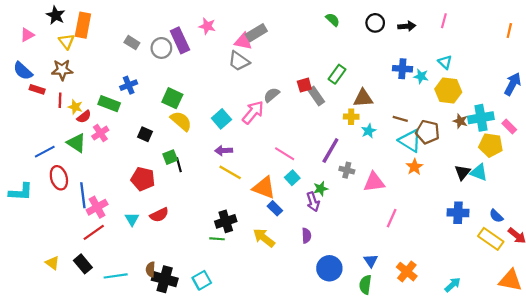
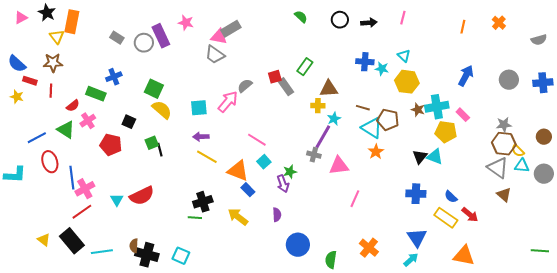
pink triangle: (27, 35) -> (21, 18), moved
yellow star: (75, 107) -> (17, 97), moved
cyan square: (221, 119) -> (199, 108), turned 36
purple line: (330, 151) -> (323, 137), moved
red pentagon: (143, 179) -> (111, 145), moved
red semicircle: (159, 215) -> (142, 196), size x1.4
blue triangle: (371, 261) -> (417, 238), moved, size x1.5
black rectangle: (83, 264) -> (72, 241), size x1.4
cyan square: (202, 280) -> (181, 256), turned -36

